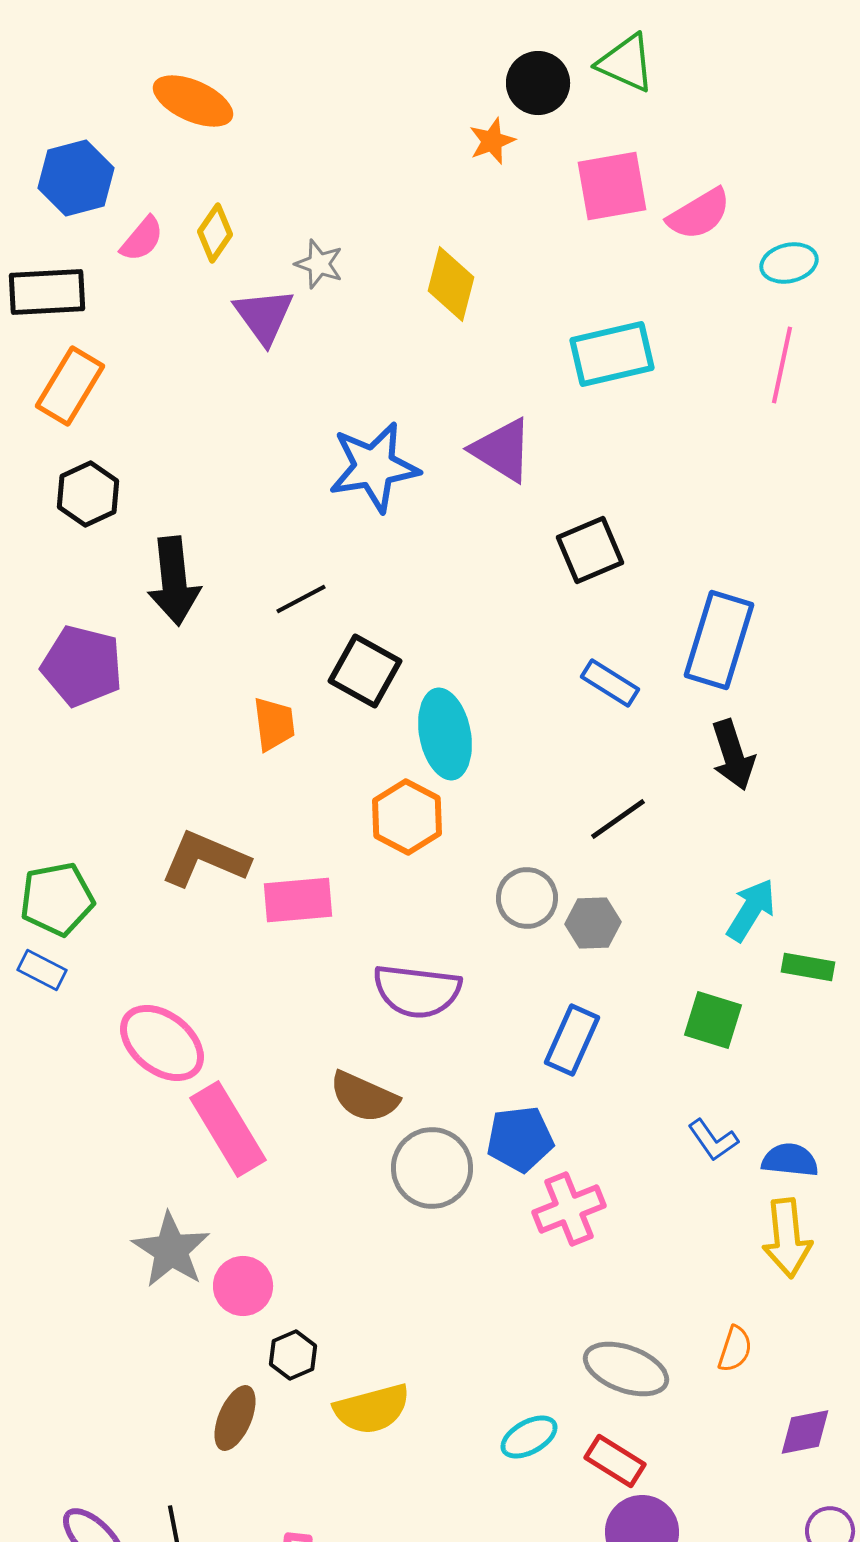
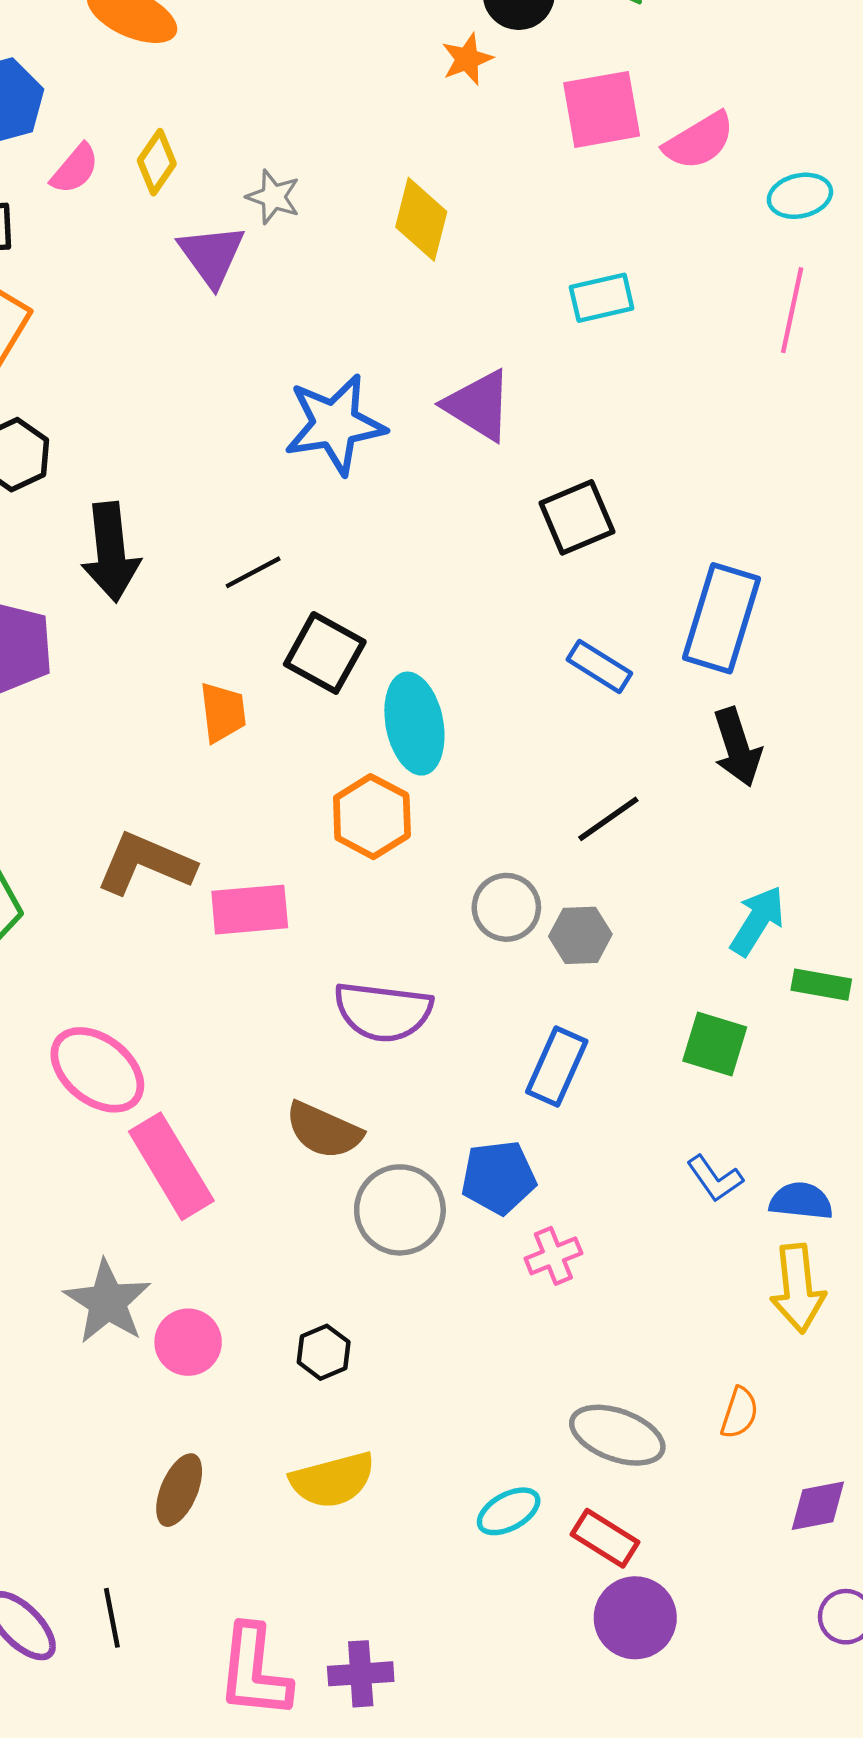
cyan rectangle: (612, 354) -> (602, 298), size x0.7
pink cross: (569, 1209) -> (553, 1256), size x0.7
black hexagon: (293, 1355) -> (324, 1352), moved

